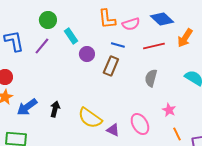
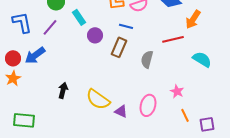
red line: (154, 46) -> (173, 39), moved
gray semicircle: (151, 78) -> (147, 59), moved
blue arrow: (27, 107) -> (35, 55), moved
pink ellipse: (140, 124) -> (148, 105), turned 45

